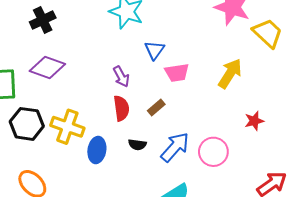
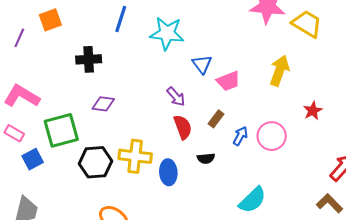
black cross: (43, 20) -> (89, 59), turned 35
purple diamond: (47, 68) -> (103, 104), size x0.7
blue arrow: (175, 147) -> (240, 136), moved, size x0.6
pink circle: (213, 152) -> (272, 136), moved

